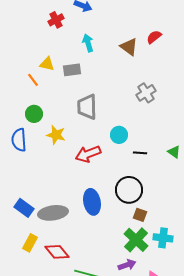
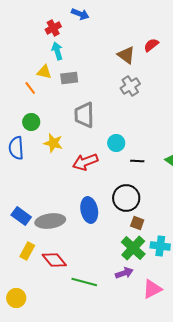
cyan arrow: (88, 43) -> (57, 51), moved
gray cross: (146, 93) -> (130, 86), moved

